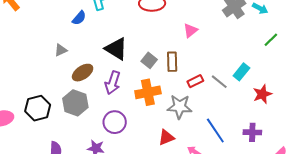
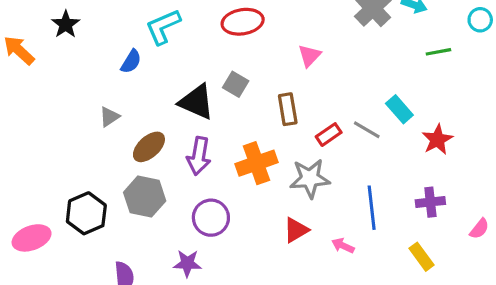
green line: (271, 40) -> (438, 52), turned 42
gray square: (149, 60) -> (236, 84), moved
cyan rectangle: (241, 72) -> (399, 109), turned -72
blue line: (215, 130) -> (372, 208), turned 36

